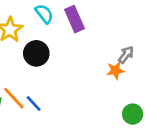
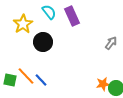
orange star: (115, 71) -> (103, 84), moved

